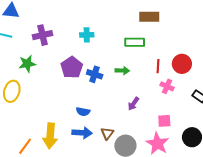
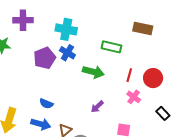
brown rectangle: (149, 17) -> (143, 28), moved
cyan cross: (87, 35) -> (66, 29), size x1.5
green arrow: (122, 71) -> (93, 72), size x1.5
blue cross: (95, 74) -> (67, 53), moved

